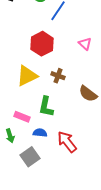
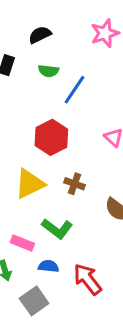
green L-shape: (46, 107) -> (57, 229), turned -65

